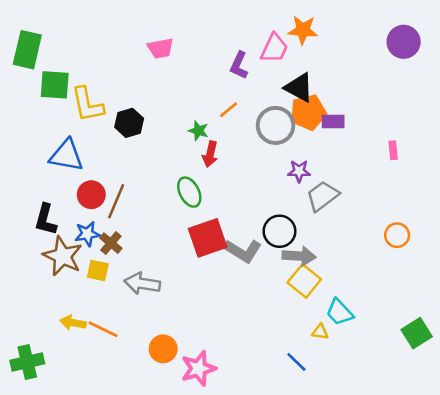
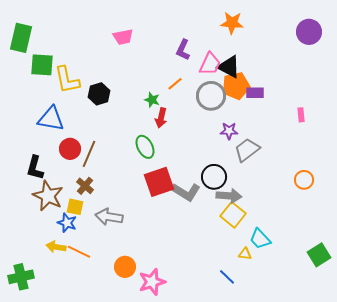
pink trapezoid: (274, 48) -> (210, 64), moved
blue star: (87, 234) -> (67, 223), moved, turned 30

